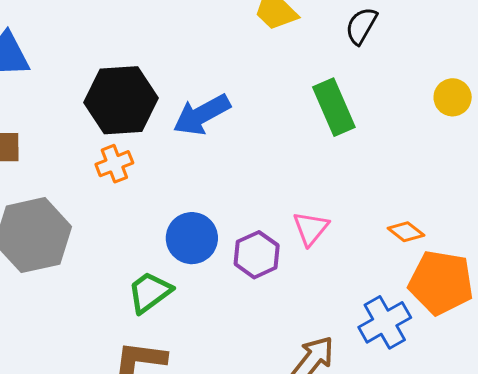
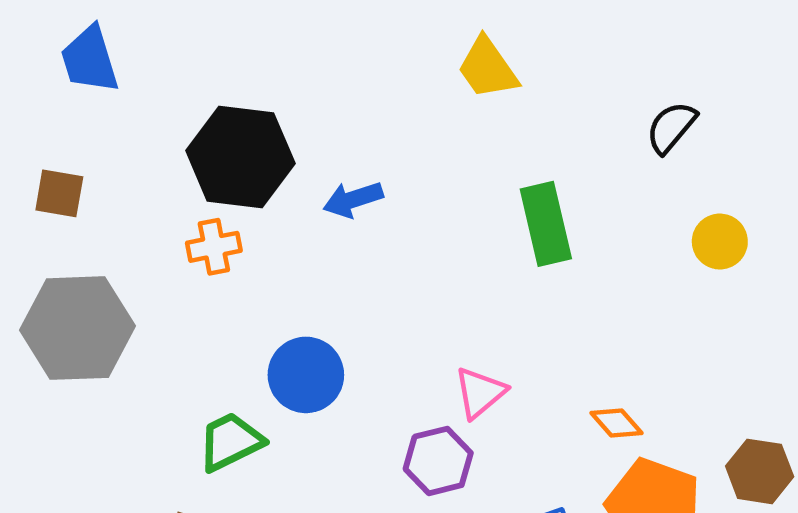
black semicircle: (361, 26) -> (671, 127), moved
blue arrow: (202, 115) -> (353, 199), size x0.7
purple hexagon: (257, 255) -> (438, 461), moved

